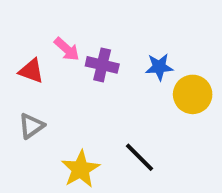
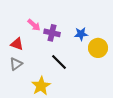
red triangle: (31, 71) -> (17, 44), moved
black line: (140, 157) -> (59, 62), moved

